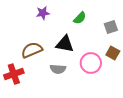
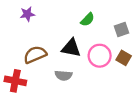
purple star: (43, 13) -> (27, 14), moved
pink circle: (91, 63) -> (100, 56), moved
red cross: (14, 74) -> (15, 81), turned 30

